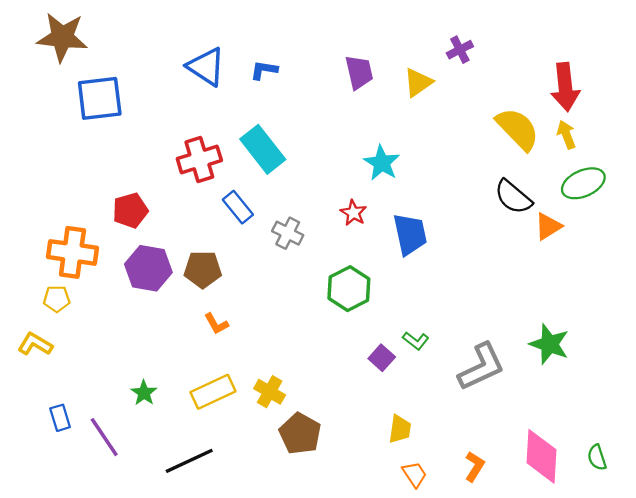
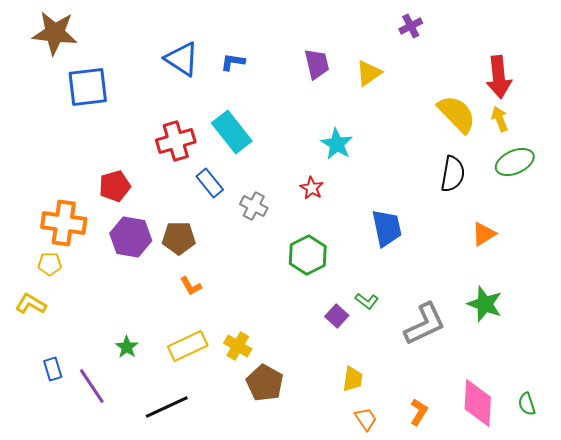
purple cross: (460, 50) -> (411, 26), moved
black semicircle: (513, 197) -> (453, 174), turned -120
orange triangle: (548, 226) -> (484, 234), moved
blue trapezoid: (410, 234) -> (387, 228), moved

